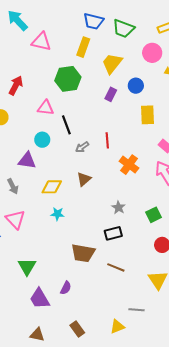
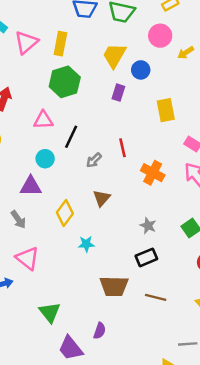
pink triangle: (41, 42) -> (26, 42), turned -45
yellow rectangle: (83, 47) -> (60, 44), moved
blue circle: (136, 86) -> (141, 70), moved
black line: (66, 125) -> (71, 137), turned 54
yellow diamond: (52, 187) -> (65, 213), turned -45
cyan star: (57, 214) -> (86, 244), moved

